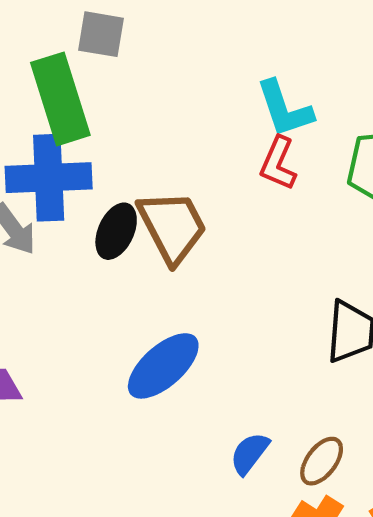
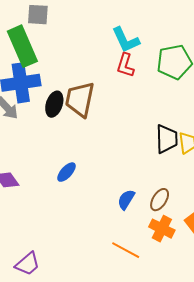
brown trapezoid: (172, 227) -> (80, 99), turned -135
blue ellipse: (163, 366) -> (66, 172), moved, size x0.6

